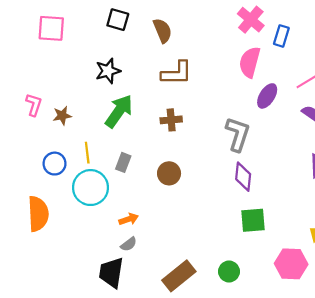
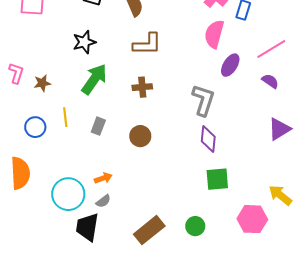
cyan circle: (91, 188) -> (68, 194), moved

